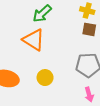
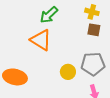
yellow circle: (45, 78) -> (68, 72), moved

